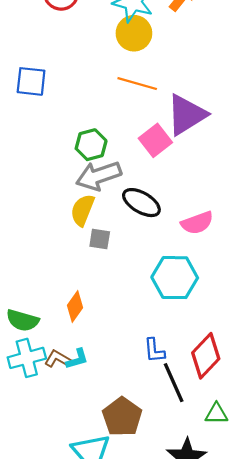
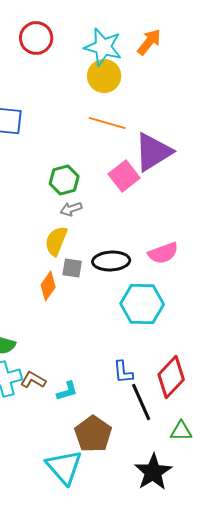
gray arrow: (99, 176) -> (71, 209), size x0.5
black ellipse: (141, 203) -> (111, 261), moved, turned -33
orange diamond: (75, 306) -> (48, 286), moved
cyan L-shape: (77, 359) -> (67, 391), moved

